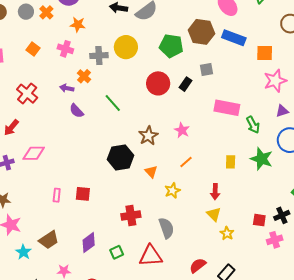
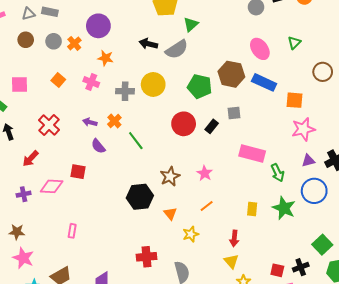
orange cross: (84, 76) -> (114, 121), moved
red square: (83, 194) -> (78, 172), moved

